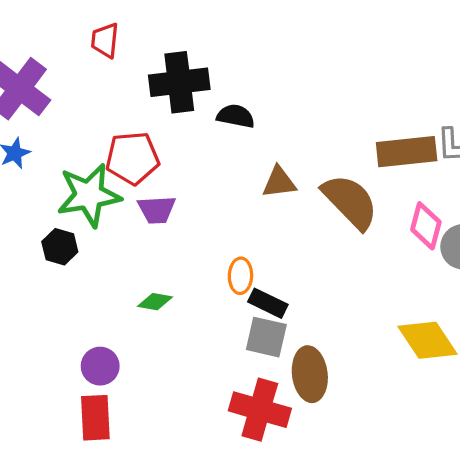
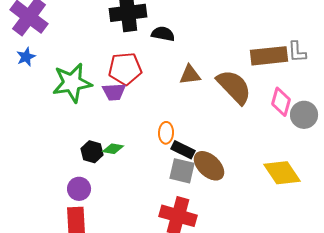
red pentagon: (132, 158) -> (125, 69), moved
black hexagon: (60, 247) -> (92, 152), moved
brown ellipse: (310, 374) -> (209, 166), moved, turned -40

